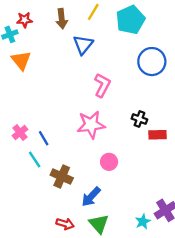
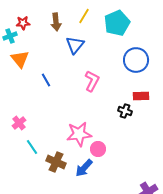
pink star: (91, 125) -> (79, 134), moved
red rectangle: (157, 135) -> (141, 96), moved
blue line: (44, 138) -> (46, 80), moved
blue arrow: (91, 197) -> (84, 168), moved

